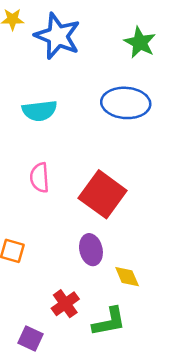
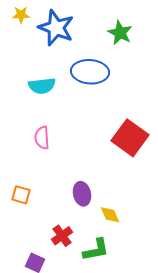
blue ellipse: (126, 103) -> (90, 72), moved
red square: (103, 194) -> (130, 138), moved

